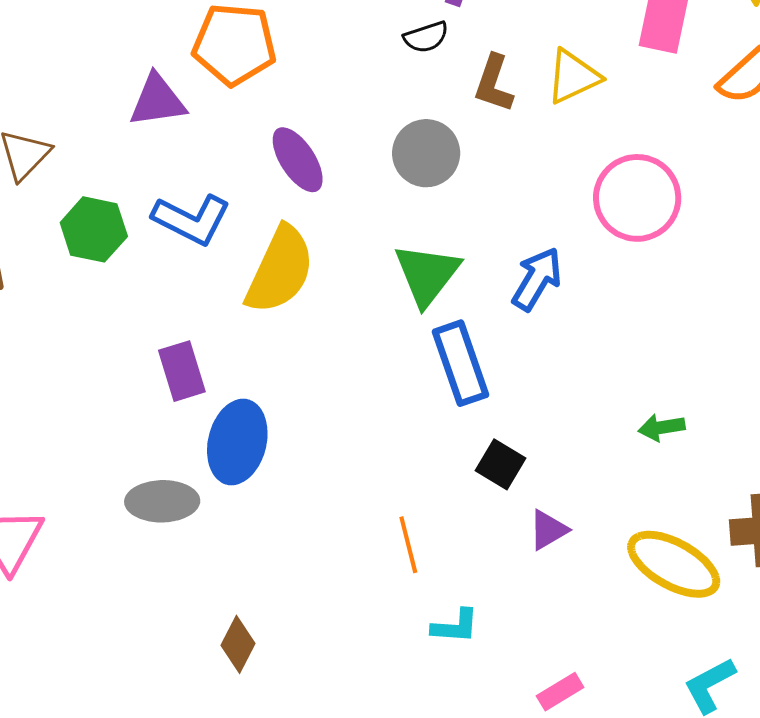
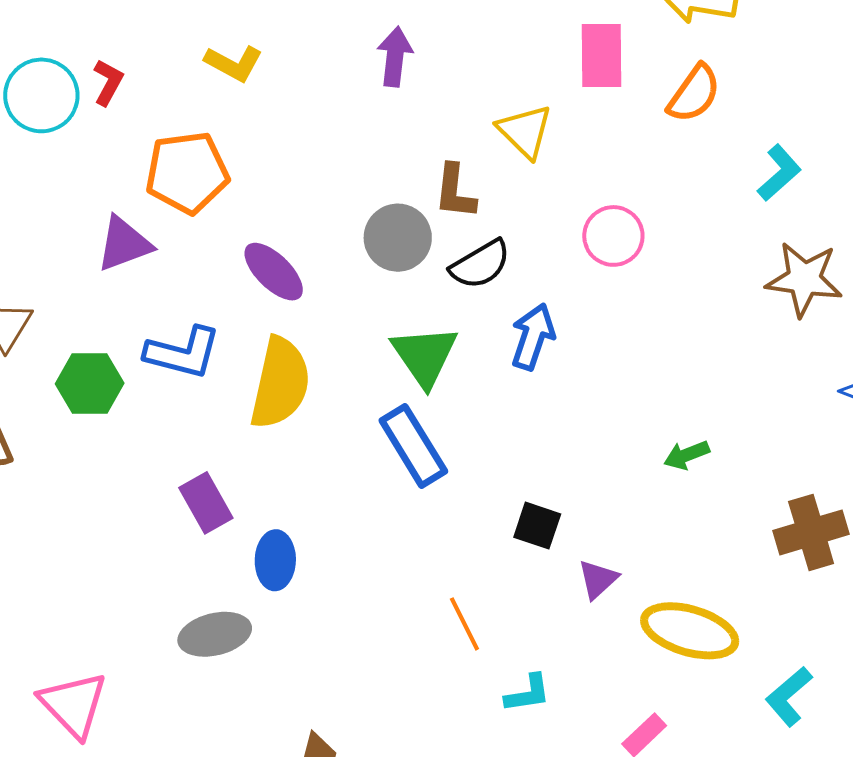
black semicircle: (426, 37) -> (480, 264), moved, size x1.4
yellow triangle: (573, 77) -> (525, 131), turned -38
brown L-shape: (494, 84) -> (455, 192), moved
pink circle: (637, 198) -> (613, 236), size x0.7
blue rectangle: (461, 363) -> (413, 446), moved
blue ellipse: (237, 442) -> (275, 560), size x0.7
yellow ellipse: (674, 564) -> (690, 631), moved

